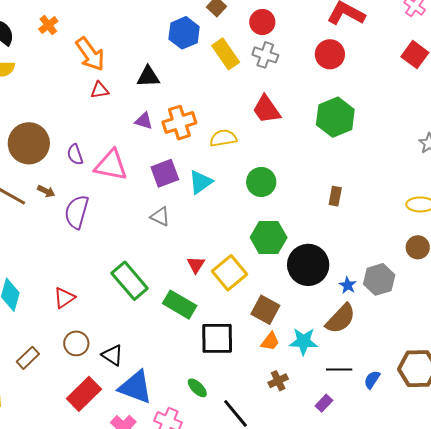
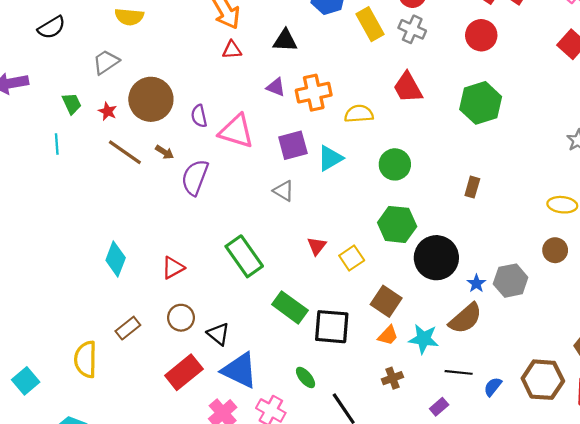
yellow square: (229, 273) -> (352, 258), size x0.7
green rectangle: (180, 305) -> (290, 307), moved

